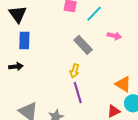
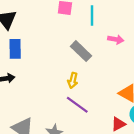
cyan line: (94, 14) -> (92, 16), turned -42
purple line: (78, 93) -> (77, 105), turned -35

